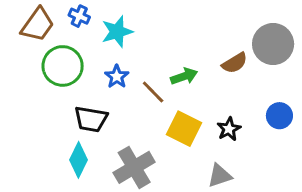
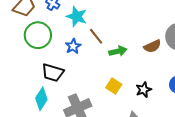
cyan star: (117, 32) -> (77, 16), turned 30
brown line: (153, 92) -> (96, 36), moved
yellow square: (184, 129) -> (114, 86), size x0.7

